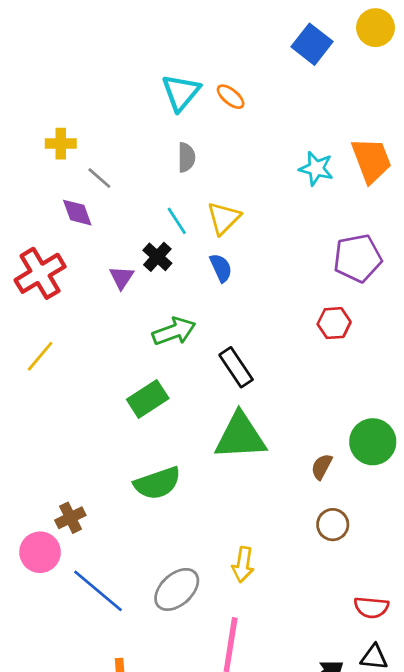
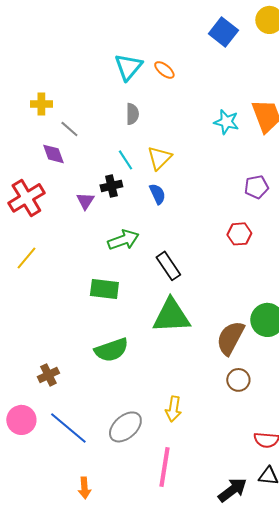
black cross: (157, 257) -> (111, 186), turned 35
purple pentagon: (358, 258) -> (256, 187), size x0.7
green rectangle: (148, 399) -> (104, 289), turned 40
brown semicircle: (322, 467) -> (230, 338), size x1.8
pink circle: (40, 552) -> (21, 420), moved

